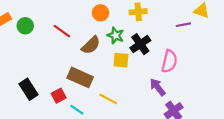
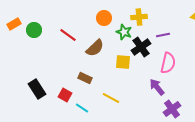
purple line: (183, 25) -> (163, 35), moved
green star: (116, 35) -> (124, 32), moved
brown rectangle: (80, 77) -> (85, 78), size x0.6
red square: (59, 96) -> (65, 95), turned -32

